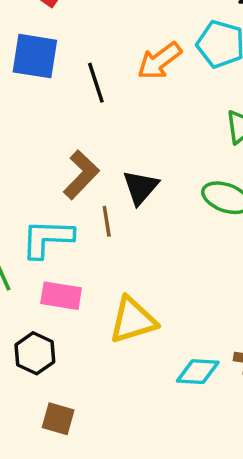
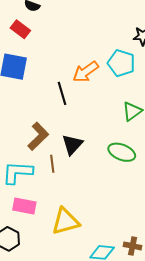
black line: (96, 83) -> (62, 93), moved

